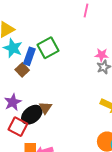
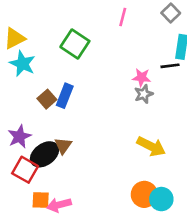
green square: (48, 48) -> (75, 44), moved, turned -30
blue rectangle: (29, 56) -> (65, 96), moved
brown square: (22, 70) -> (47, 99), moved

